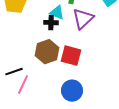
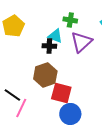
red square: (71, 56) -> (61, 93), moved
black line: (14, 72) -> (12, 95), turned 54

